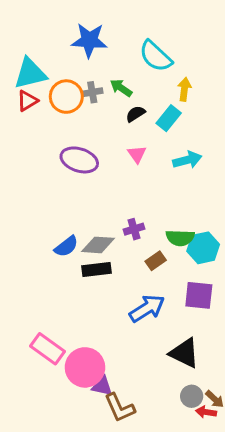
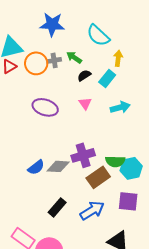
purple cross: (134, 229) -> (83, 155), size x1.6
brown rectangle: (156, 261) -> (98, 177), size x1.6
black rectangle: (97, 269) -> (57, 207), moved, turned -42

